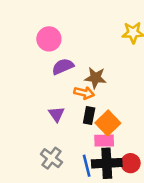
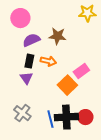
brown star: (95, 78) -> (57, 36), moved
black rectangle: (89, 115) -> (29, 61), moved
pink rectangle: (104, 141) -> (81, 71), moved, turned -35

